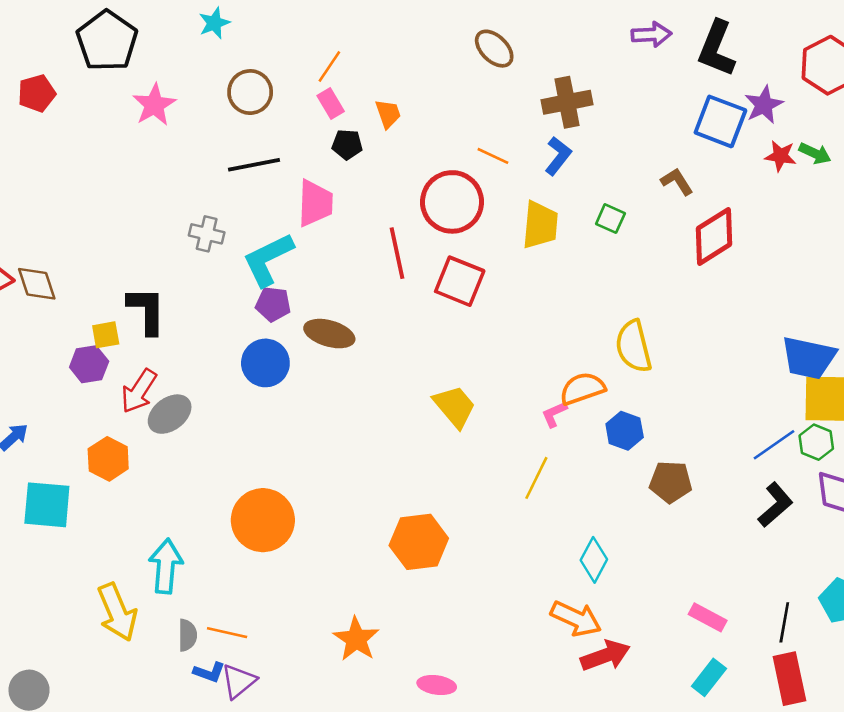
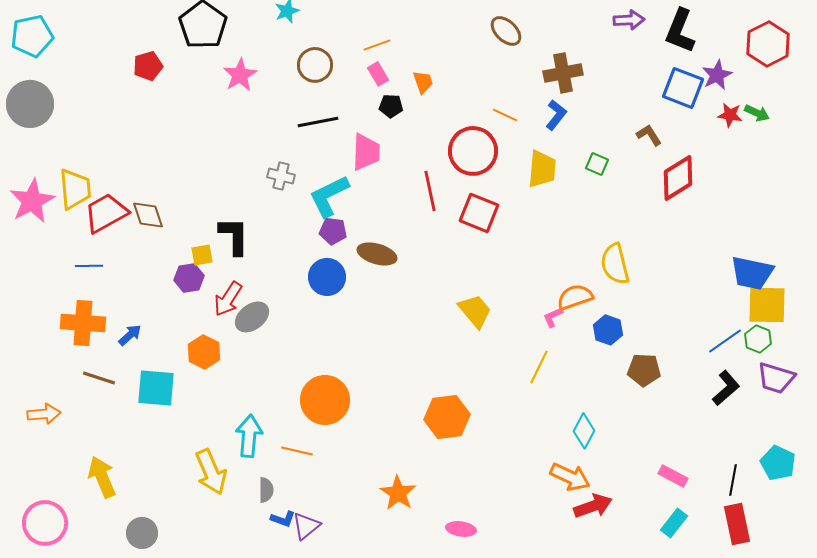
orange line: (329, 66) -> (377, 45), turned 36
orange line: (227, 633) -> (297, 451), moved

